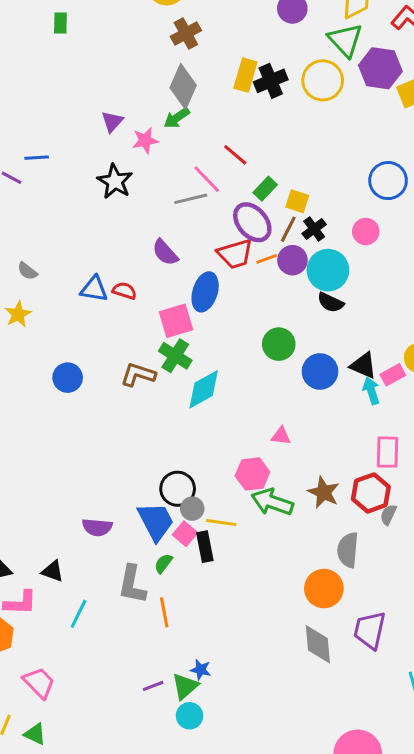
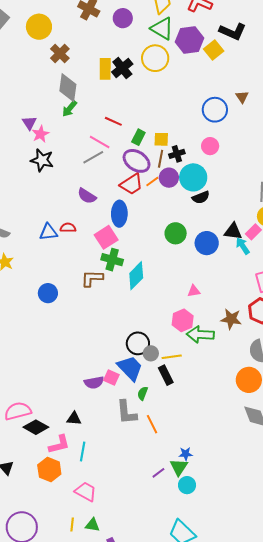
pink star: (145, 140) -> (40, 134), moved
black cross: (314, 229) -> (177, 154), turned 35
black semicircle: (331, 302) -> (201, 197), turned -30
pink square: (185, 534) -> (111, 377), moved
cyan line: (79, 614) -> (83, 452), moved

